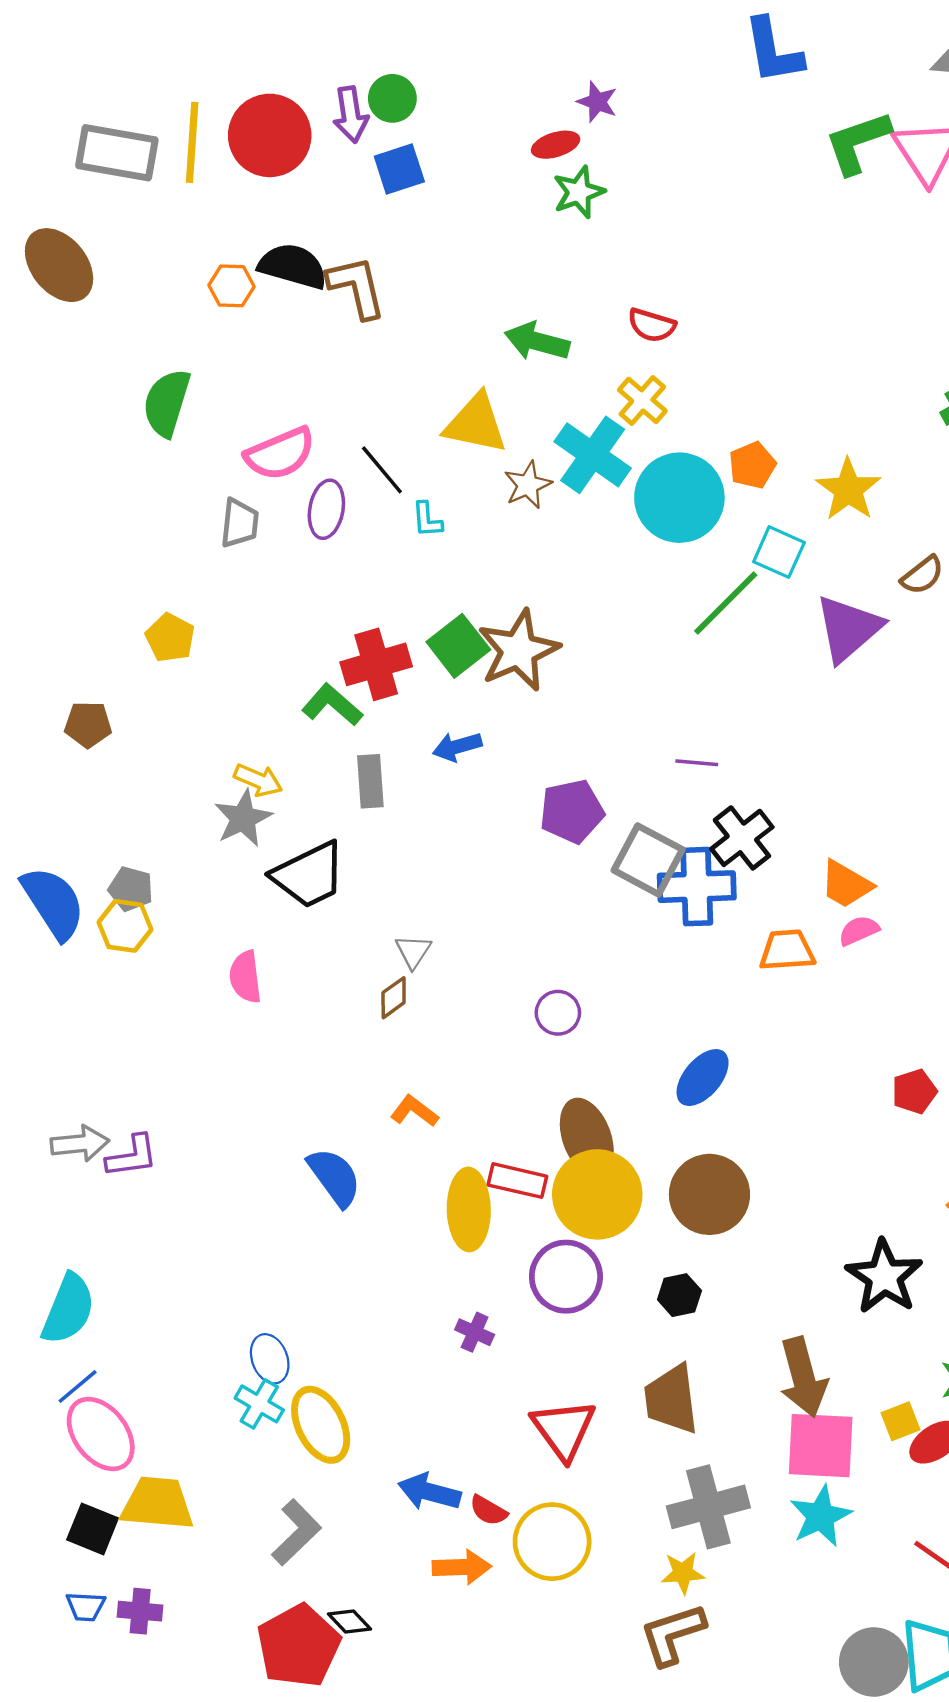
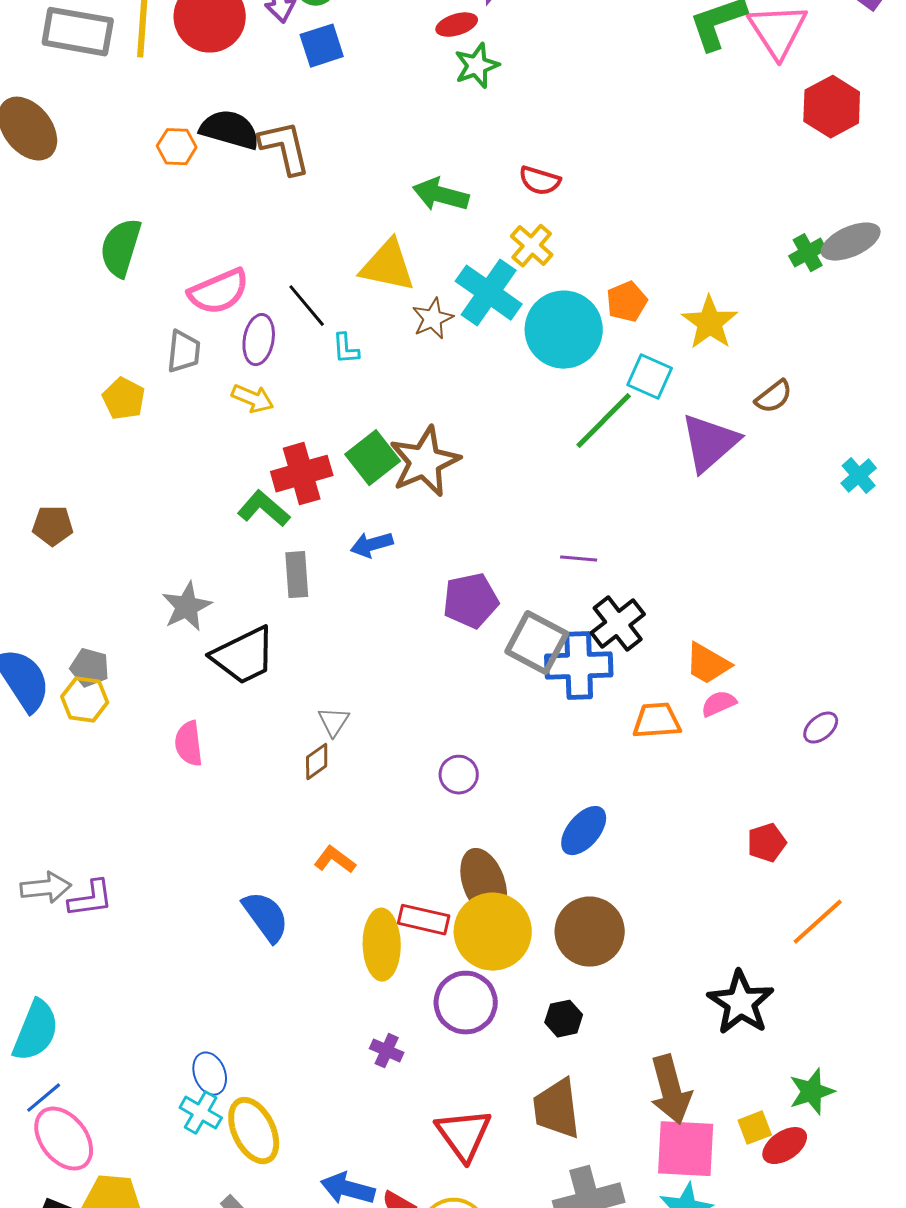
yellow pentagon: (170, 638) -> (124, 399), moved
yellow arrow: (258, 780) -> (253, 399), moved

